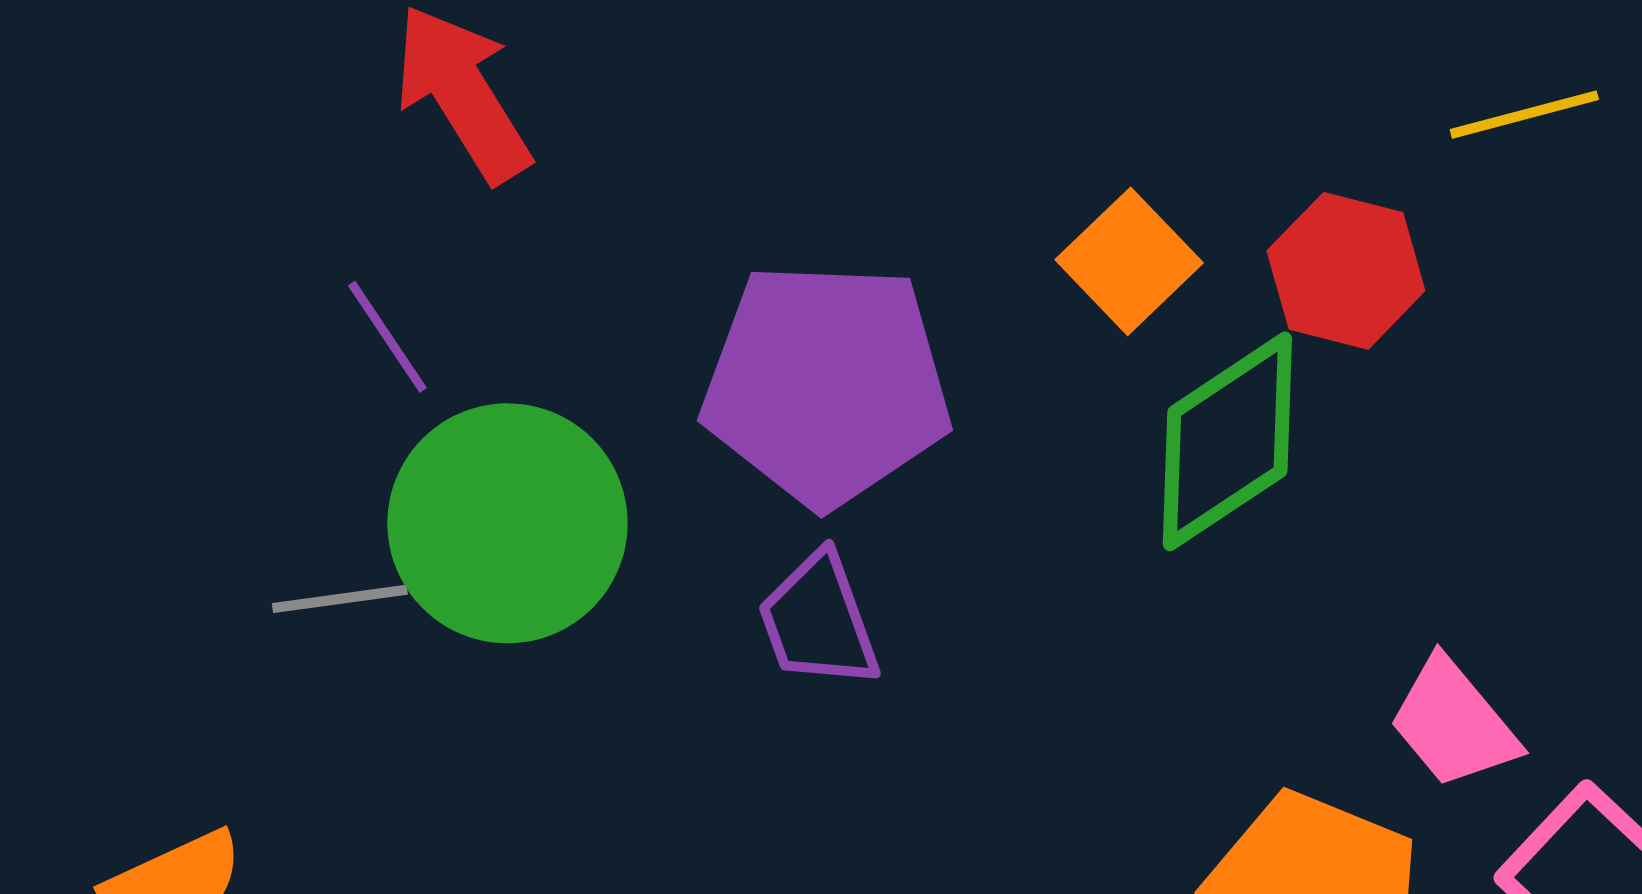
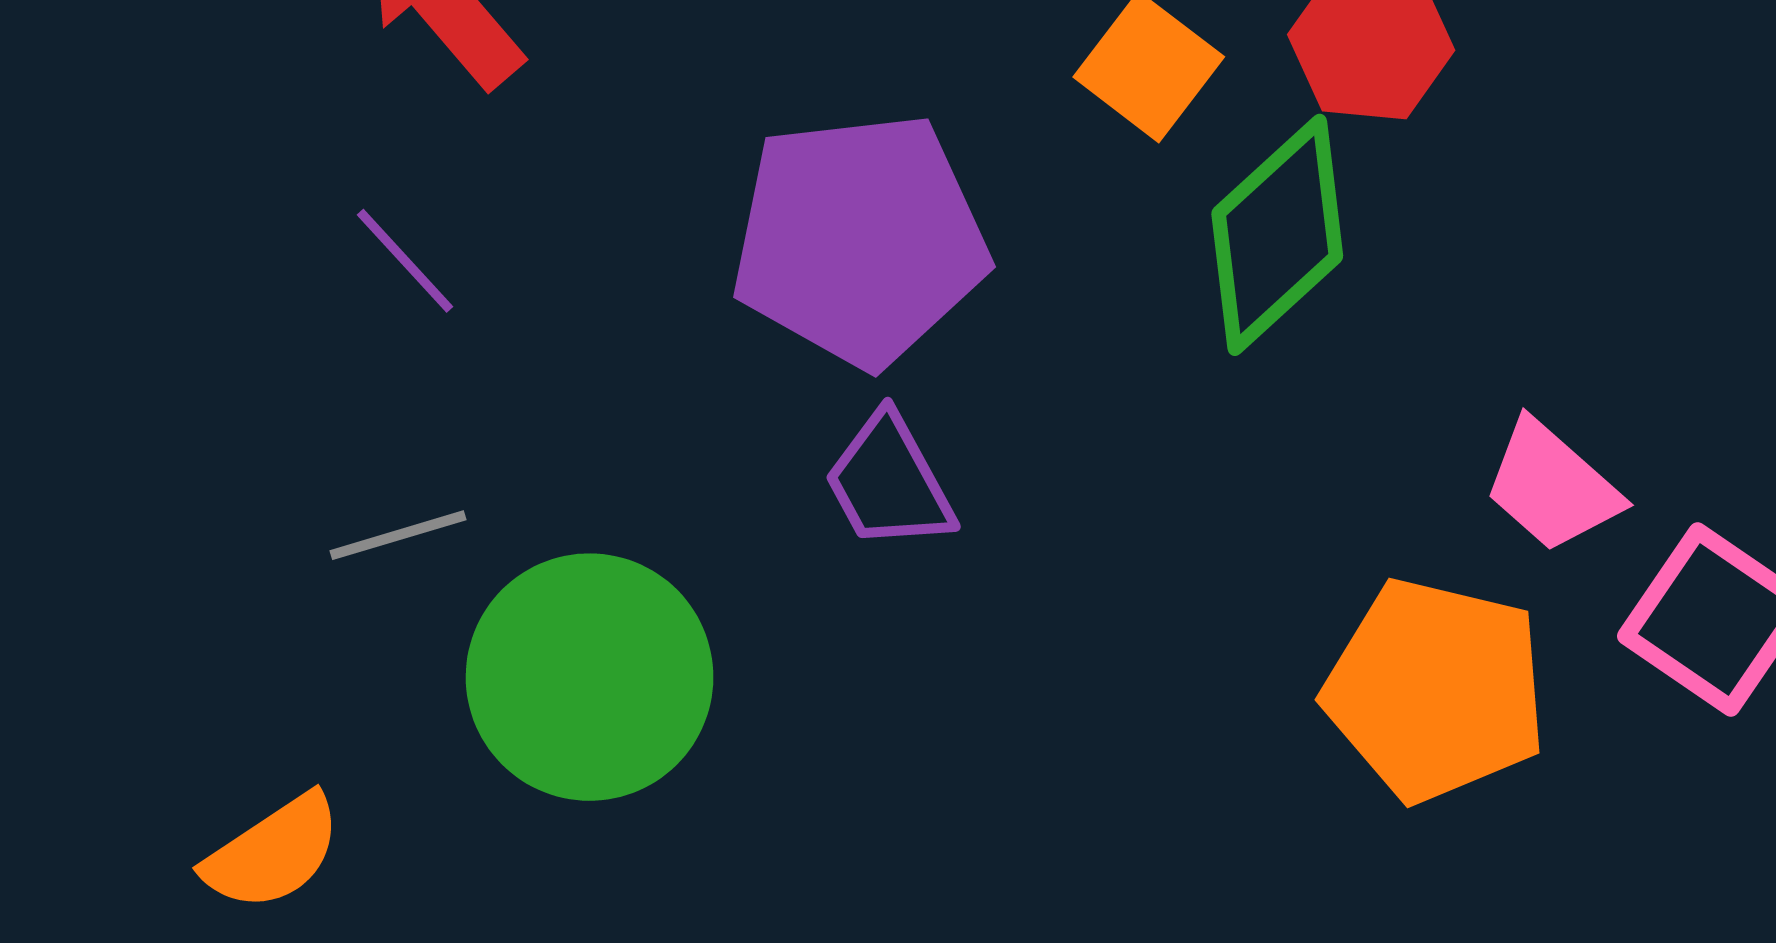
green circle: (507, 523) -> (590, 677), moved

